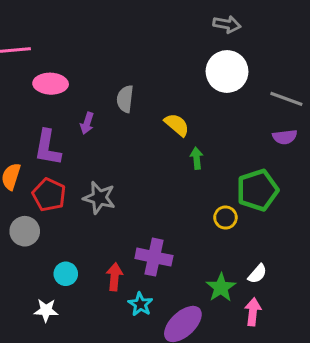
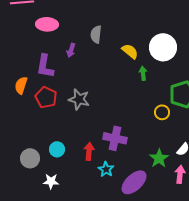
white circle: (227, 71) -> (163, 47), moved
gray circle: (25, 231) -> (30, 158), moved
white star: (46, 310) -> (51, 181), moved

